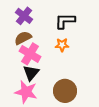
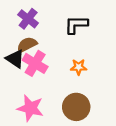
orange star: (62, 45) -> (79, 67), moved
black triangle: (31, 73) -> (15, 59), moved, turned -36

